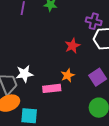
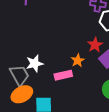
red star: (72, 46) -> (95, 45), moved

